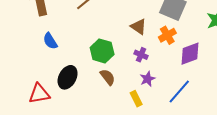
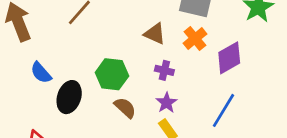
black ellipse: (68, 77) -> (69, 97), moved
purple star: (148, 79) -> (167, 103), moved

